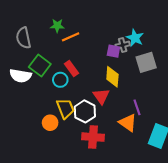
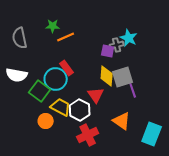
gray square: (146, 62) -> (123, 77), moved
green square: (40, 65) -> (40, 91), moved
cyan circle: (60, 80) -> (56, 79), size x1.5
purple line: (137, 107) -> (133, 90), moved
yellow trapezoid: (65, 108) -> (61, 107), turned -40
red cross: (93, 137) -> (88, 135), turned -30

